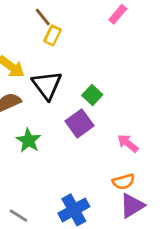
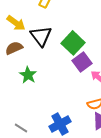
green square: (92, 95) -> (73, 43), size x1.6
purple square: (80, 123) -> (82, 62), moved

